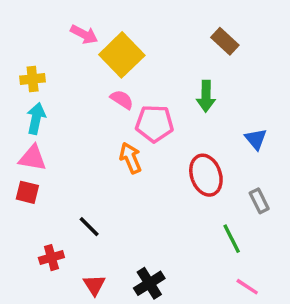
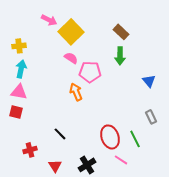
brown rectangle: (225, 41) -> (121, 32), moved
red ellipse: (206, 175) -> (110, 137), moved
black line: (89, 227) -> (60, 134), moved
pink line: (247, 287) -> (121, 160), moved

